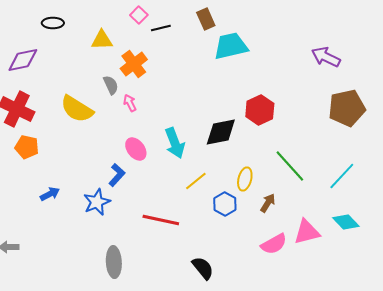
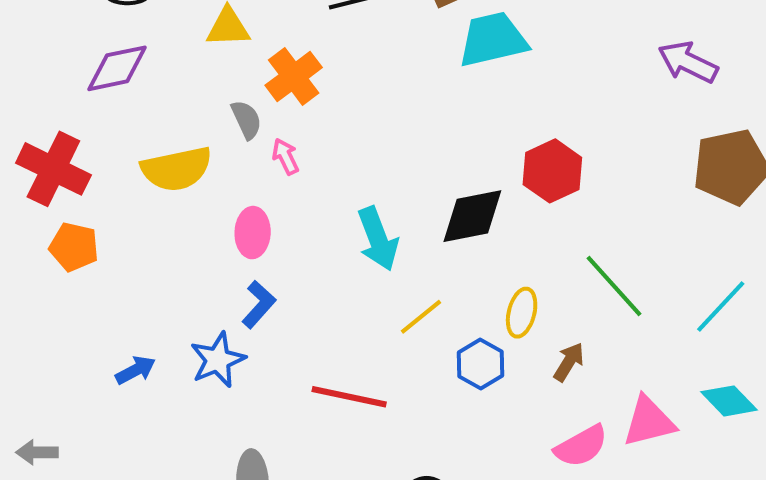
purple diamond: (23, 60) -> (117, 68), moved
yellow semicircle: (77, 109) -> (177, 169), turned -44
pink ellipse: (136, 149) -> (253, 233), moved, turned 40
blue arrow: (50, 194) -> (136, 370), moved

